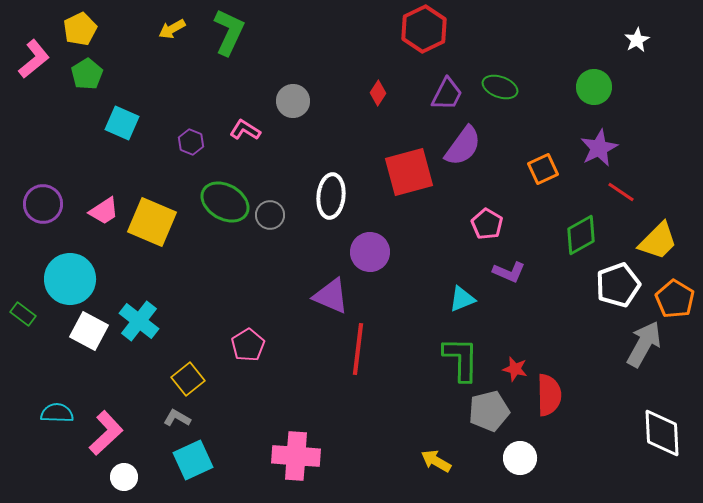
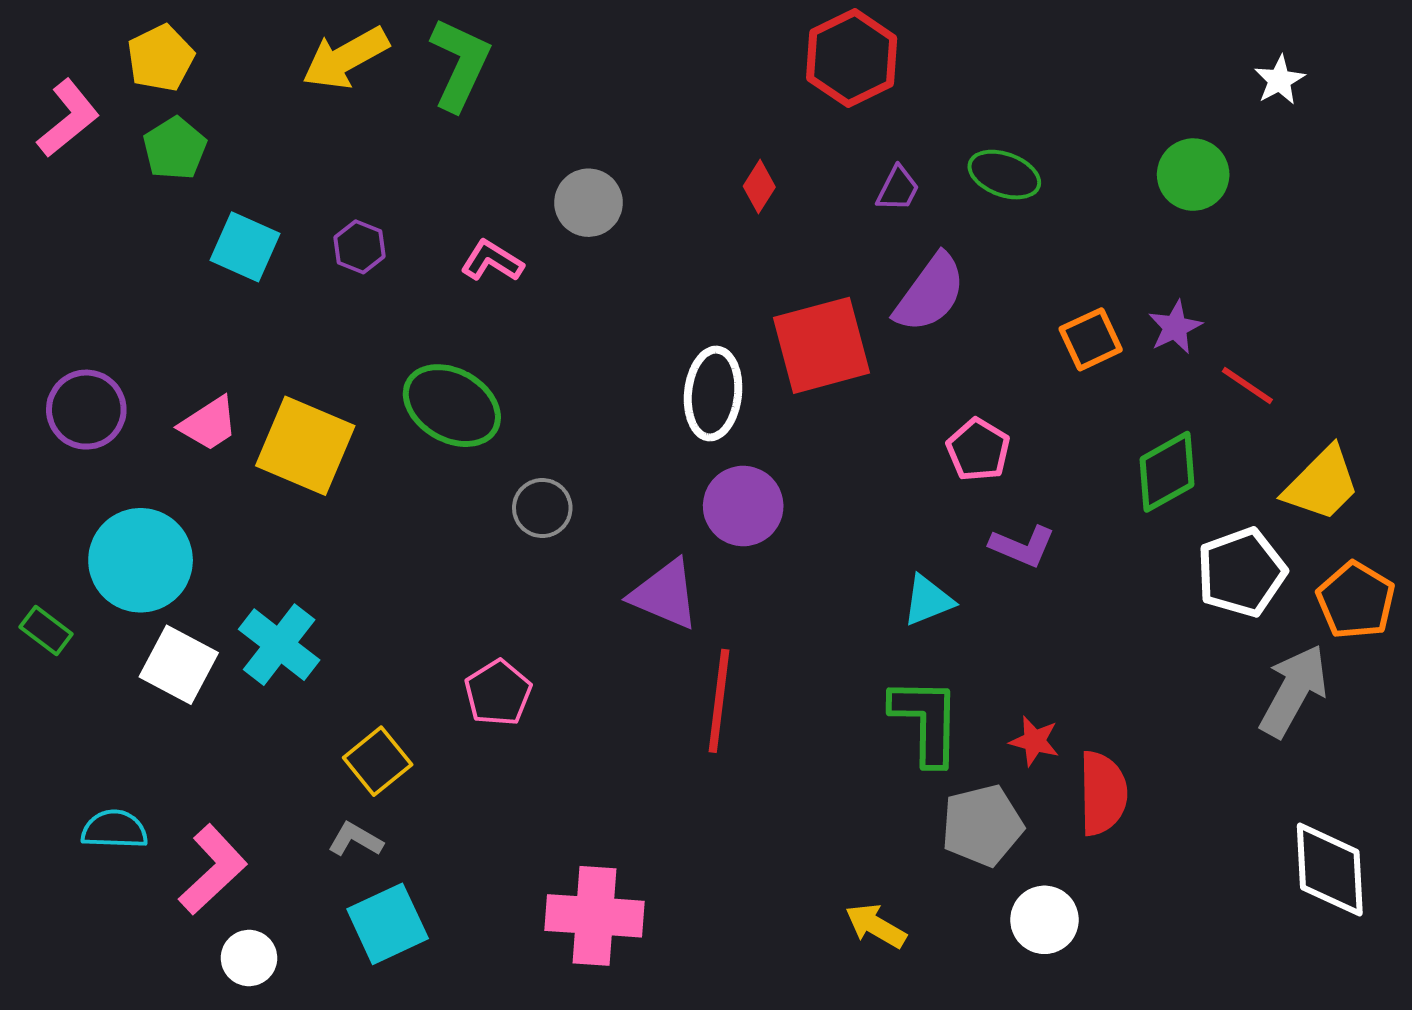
yellow arrow: (172, 29) -> (345, 58), size x1.6
purple trapezoid: (447, 94) -> (898, 189), size x0.7
purple hexagon: (191, 142) -> (359, 247), moved
purple star: (599, 148) -> (1175, 327), moved, size x0.7
white ellipse: (331, 196) -> (713, 394), moved
gray circle: (270, 215) -> (542, 508), moved

